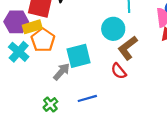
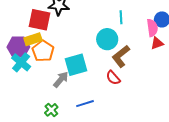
purple hexagon: (16, 22) -> (18, 47), moved

